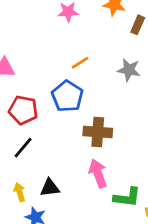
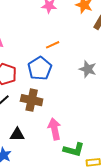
gray star: (129, 70) -> (88, 69), moved
brown cross: (98, 132) -> (32, 100), moved

